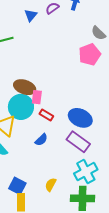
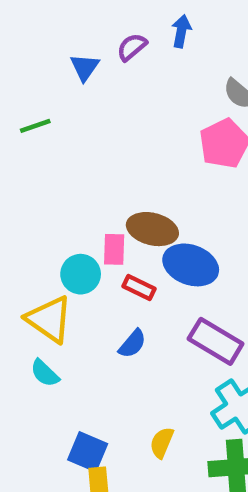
brown ellipse: (25, 87) -> (152, 229), moved
cyan circle: (21, 107) -> (81, 274), size x0.7
blue ellipse: (80, 118) -> (191, 265), moved

